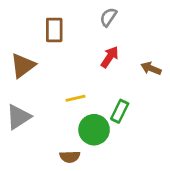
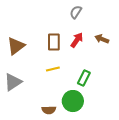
brown rectangle: (54, 30) -> (54, 42), moved
brown arrow: (151, 68) -> (102, 39), moved
green circle: (94, 130) -> (73, 101), moved

